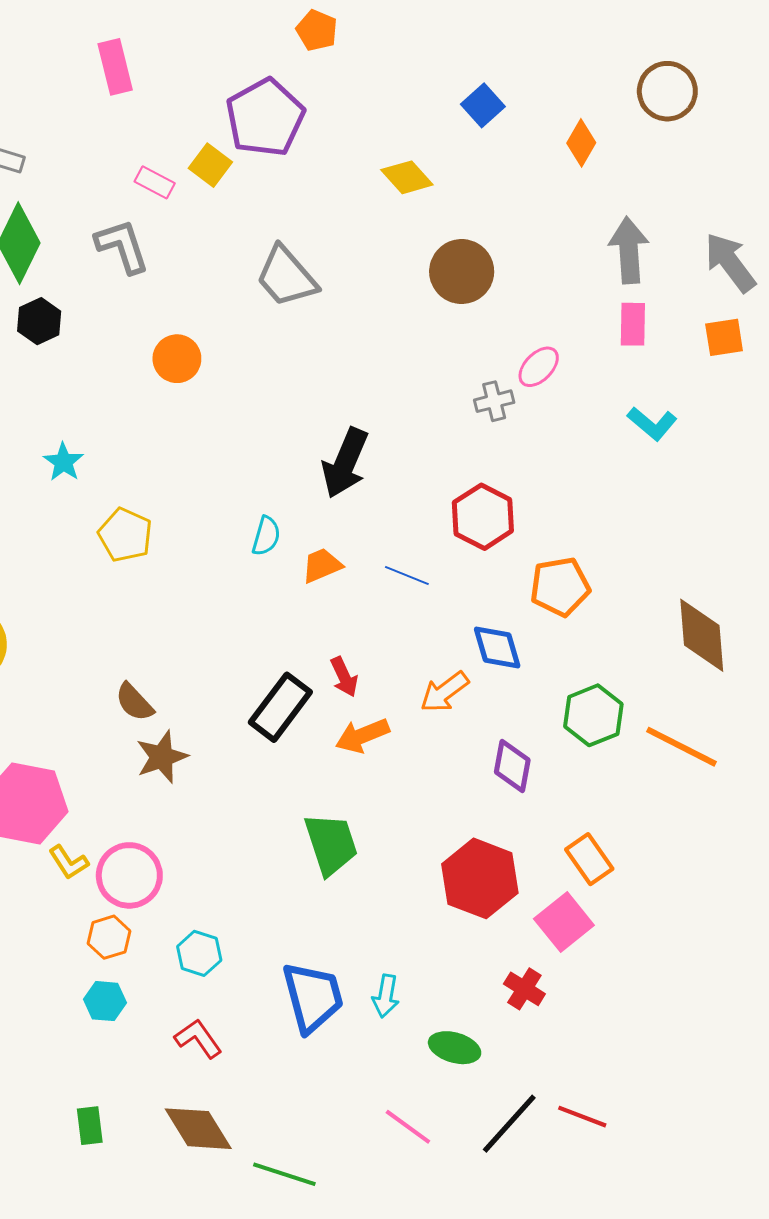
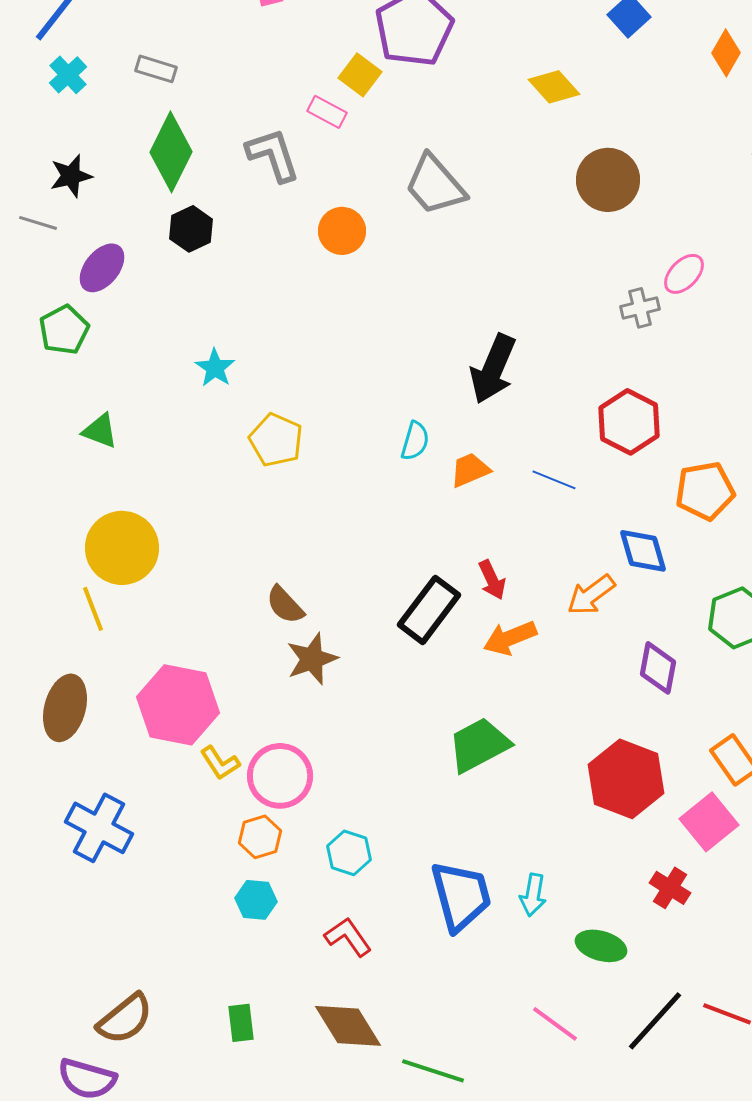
pink rectangle: (155, 182) -> (327, 112), moved
orange circle: (177, 359) -> (342, 231), moved
green trapezoid: (331, 844) -> (479, 745), turned -100

